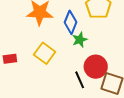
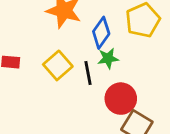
black line: (80, 80) -> (88, 73), moved

